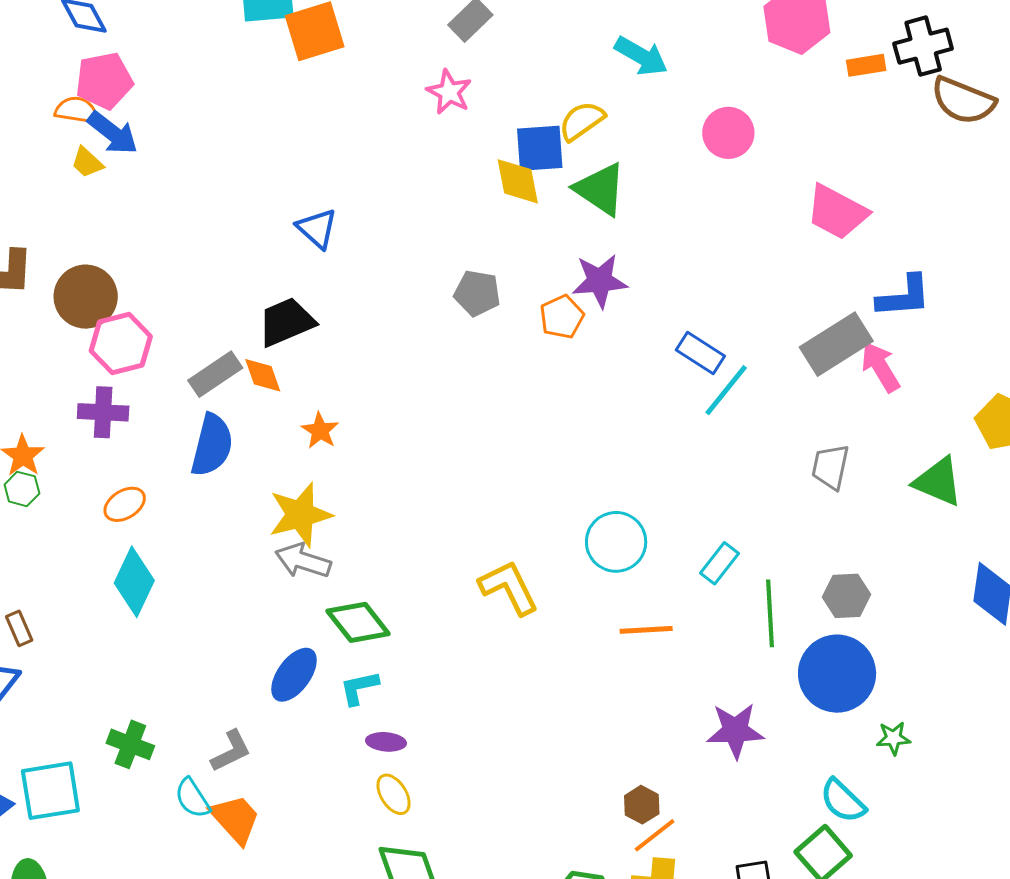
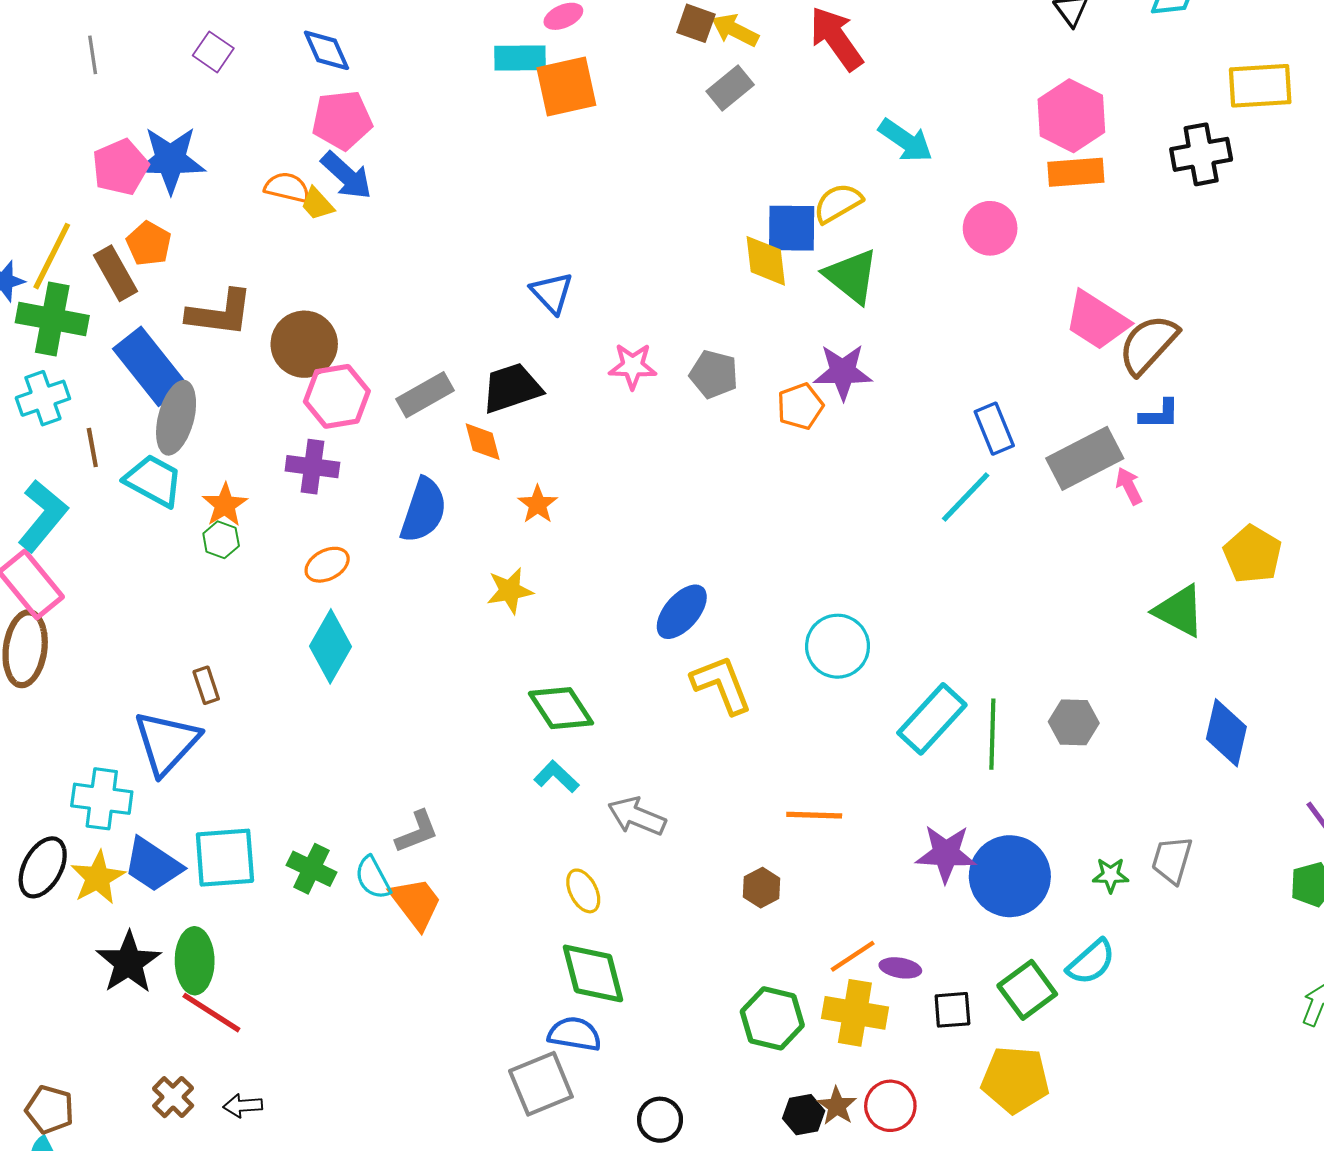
orange rectangle: (866, 65) -> (1076, 172), moved, size x1.4
pink star: (449, 92) -> (633, 366), moved, turned -30
brown semicircle: (963, 101) -> (1148, 344), moved, turned 106
orange semicircle: (77, 110) -> (287, 187), moved
blue L-shape: (904, 296) -> (1160, 414), size x0.7
blue rectangle: (700, 353) -> (994, 429), moved, turned 30
pink arrow: (880, 367) -> (1129, 486), size x0.7
gray rectangle: (215, 374) -> (425, 395), moved
gray trapezoid: (830, 467) -> (1172, 860), moved
yellow star: (300, 515) -> (510, 591), size x0.7
gray arrow: (303, 561) -> (637, 816), moved
cyan rectangle: (719, 563) -> (932, 719), moved, size x1.6
orange line: (646, 630) -> (814, 815), moved
blue circle: (837, 674) -> (1010, 876), moved
blue ellipse: (294, 675) -> (682, 612), moved
cyan L-shape: (359, 688) -> (556, 777), turned 51
purple ellipse: (386, 742) -> (900, 968), moved
green cross: (130, 744) -> (311, 869), moved
cyan semicircle: (843, 801) -> (1091, 962), moved, turned -90
brown hexagon: (642, 805) -> (762, 888), moved

